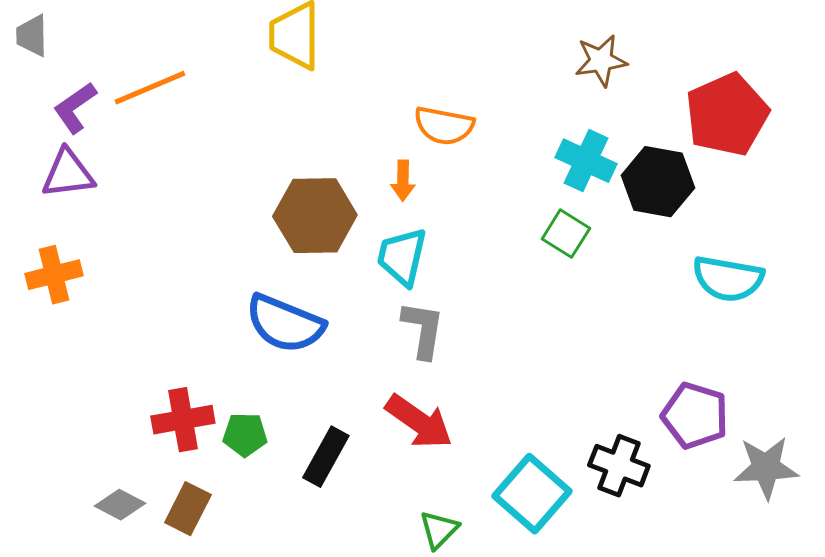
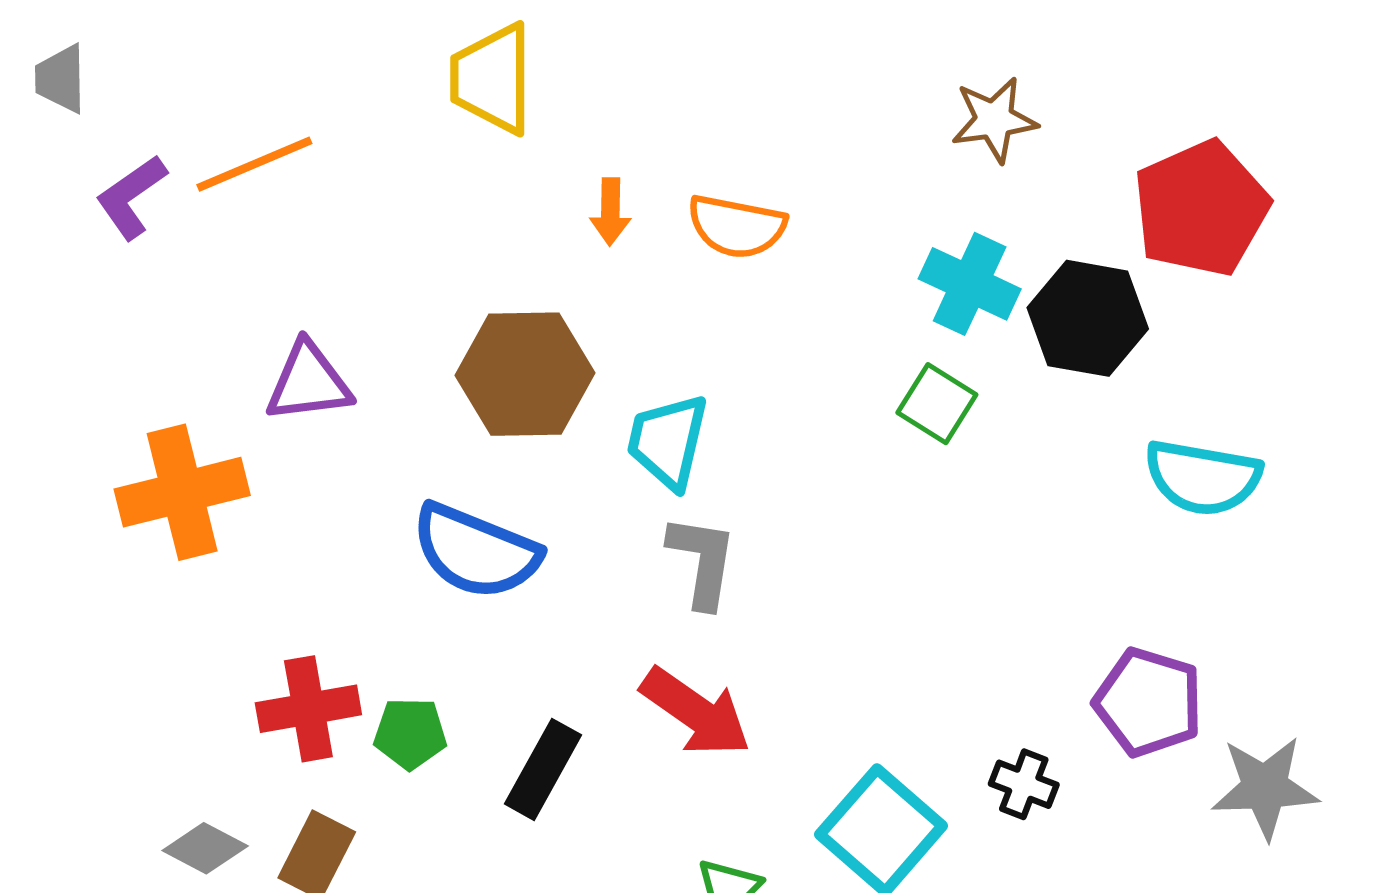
purple triangle: (68, 174) -> (308, 382), moved
orange arrow: (403, 181) -> (610, 212), moved
orange cross: (54, 275) -> (182, 492), moved, size x1.4
black cross: (619, 466) -> (1024, 784), size x0.7

